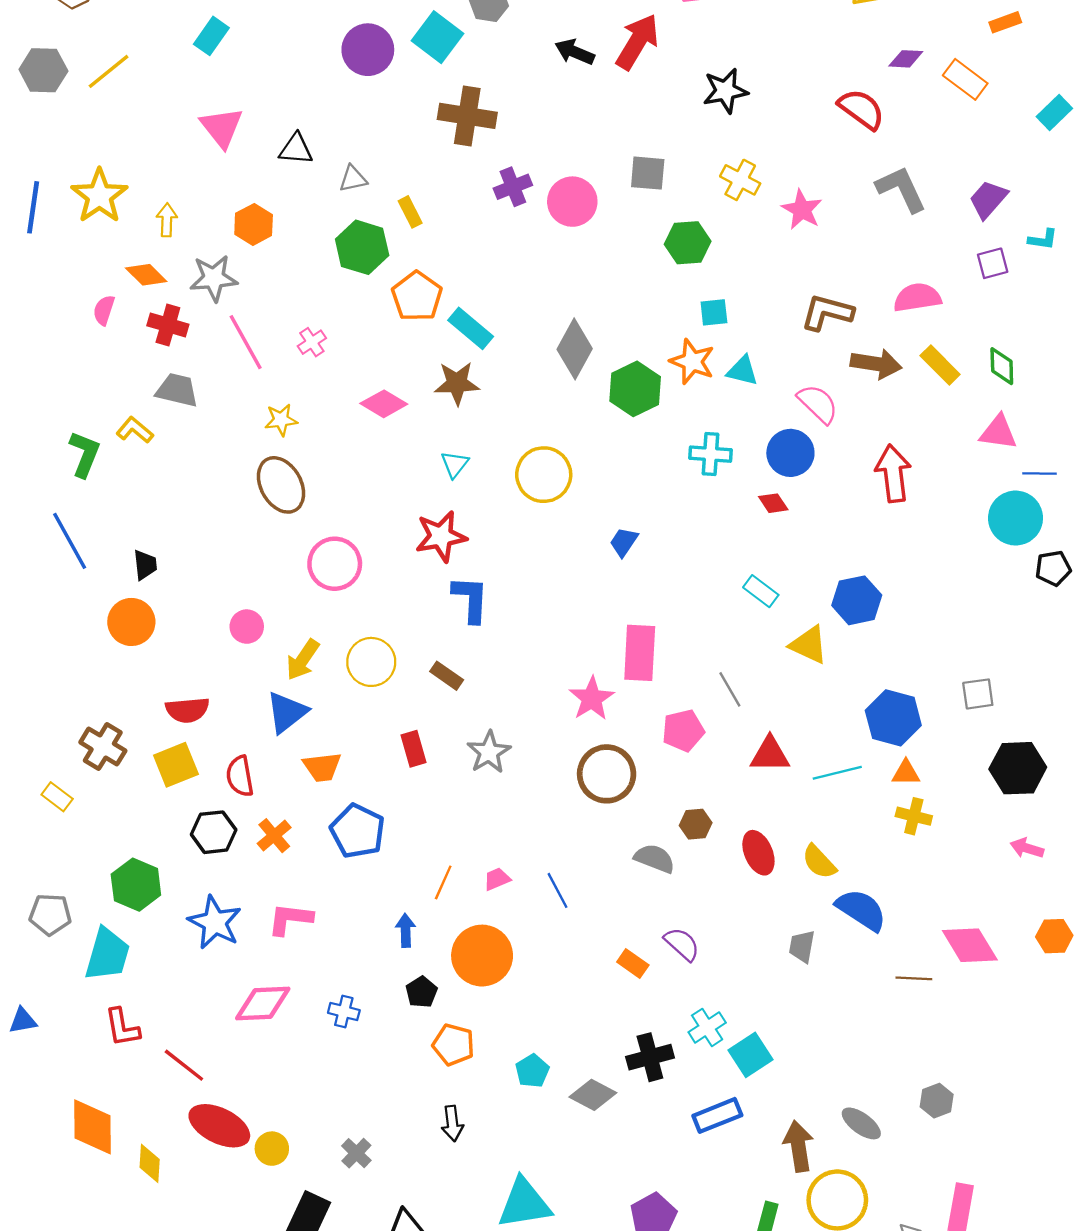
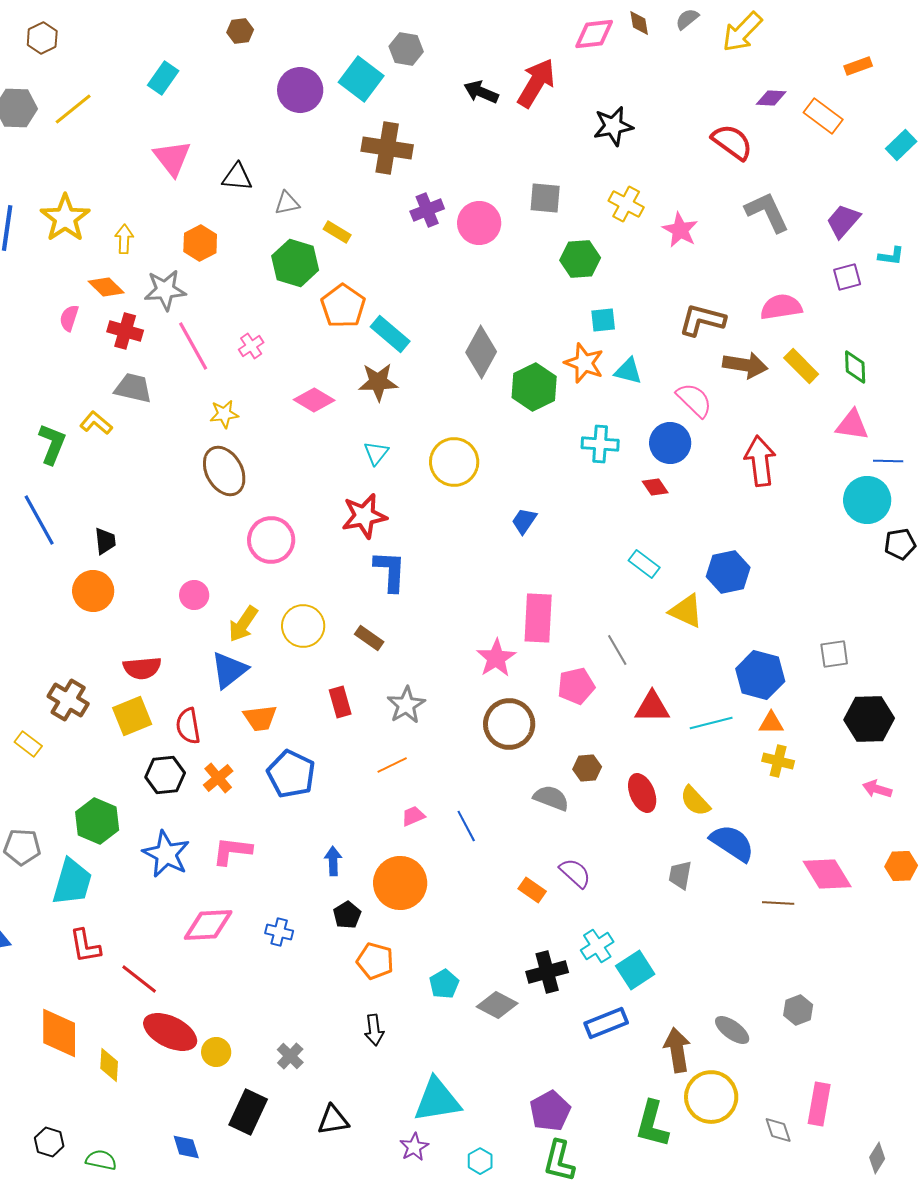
yellow rectangle: (410, 212) -> (337, 232), turned -32
orange line: (443, 882) -> (392, 765), moved, turned 40

